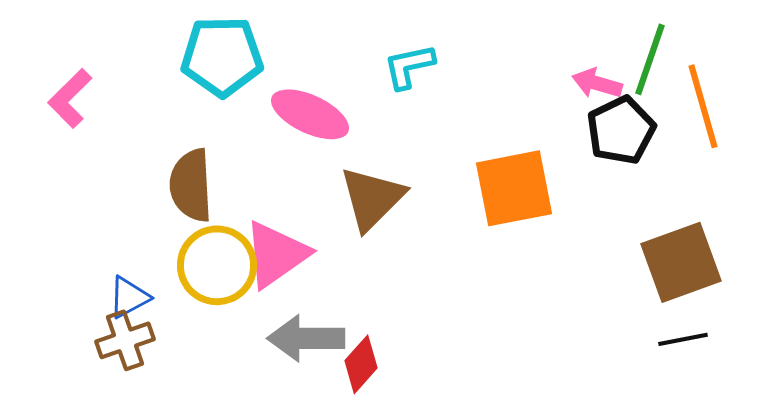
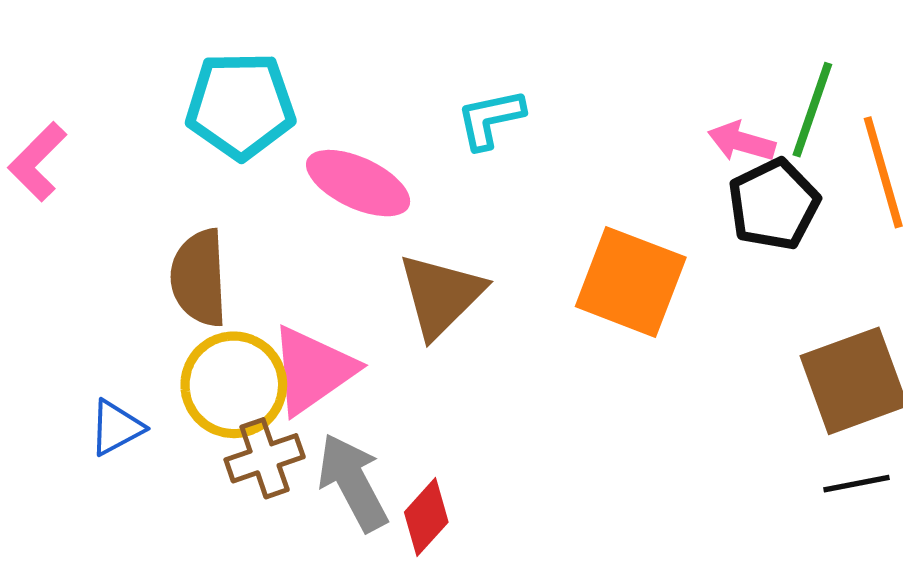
orange square: (514, 188) -> (631, 282), turned 32
gray arrow: (306, 338) -> (353, 482), turned 62
brown cross: (125, 340) -> (265, 458), moved

